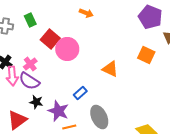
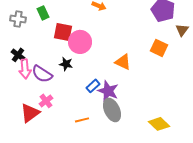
red square: (50, 39) -> (63, 32), turned -30
pink cross: (30, 64) -> (46, 101), moved
black star: (36, 102) -> (66, 64), moved
purple star: (58, 111) -> (108, 91), moved

